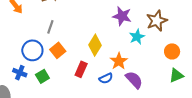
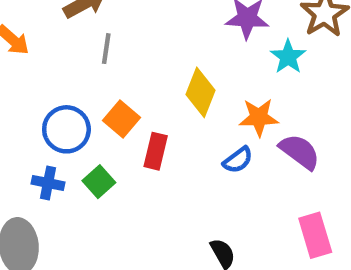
gray line: (50, 27) -> (106, 49), moved
orange star: (119, 61) -> (259, 117), turned -30
red rectangle: (81, 69) -> (156, 151), moved

